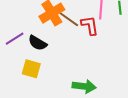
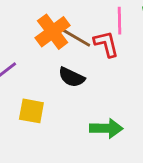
black semicircle: (38, 43) -> (72, 77), moved

